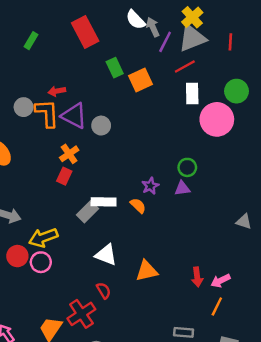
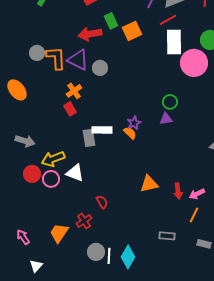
red arrow: (57, 91) -> (90, 34), moved, size x1.6
white rectangle: (192, 94) -> (174, 42), size x1.4
red rectangle: (64, 176) -> (70, 109), turned -56
purple star: (150, 186) -> (134, 123), moved
gray rectangle: (88, 212) -> (89, 138), turned -54
white triangle: (106, 255) -> (75, 173), moved
orange triangle: (147, 271) -> (149, 184), moved
red cross: (81, 314) -> (84, 221), size x0.7

